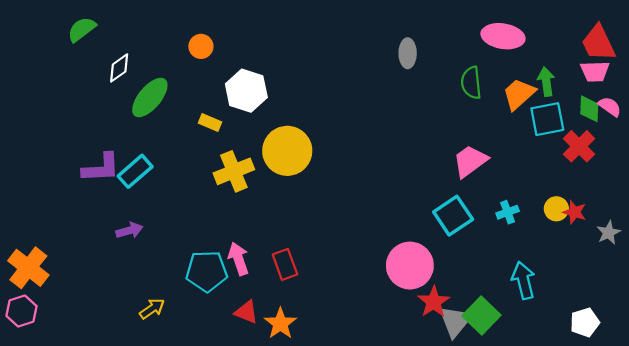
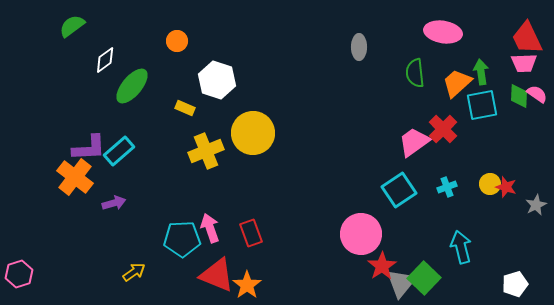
red cross: (579, 146) -> (443, 129), moved
orange cross: (28, 268) -> (75, 177), moved
red triangle: (246, 312) -> (217, 275), size x1.6

